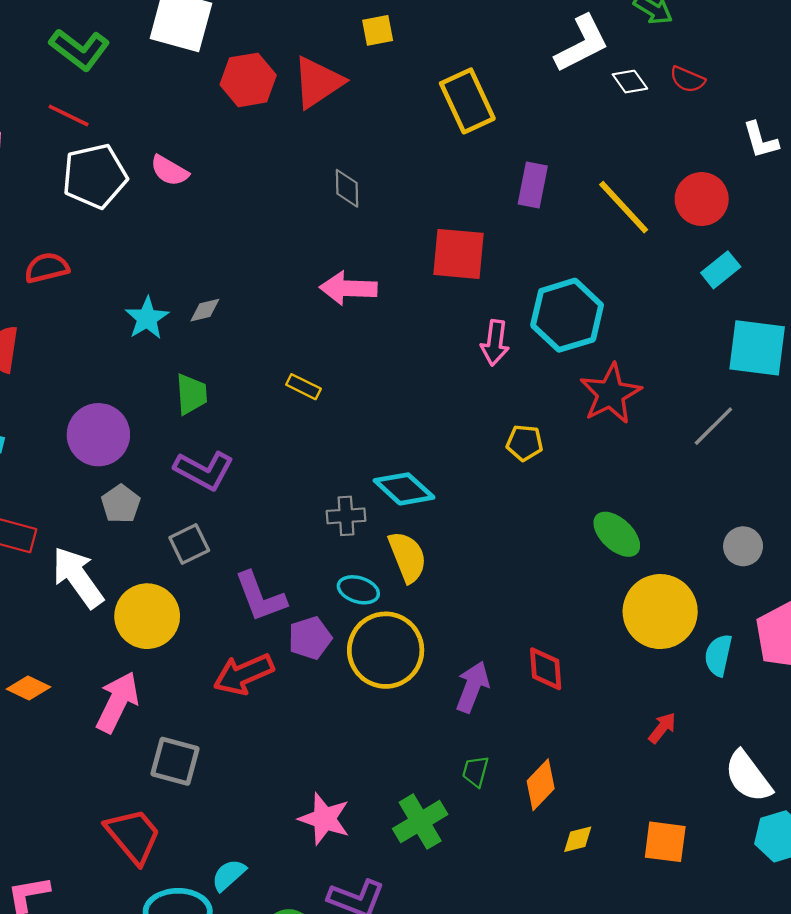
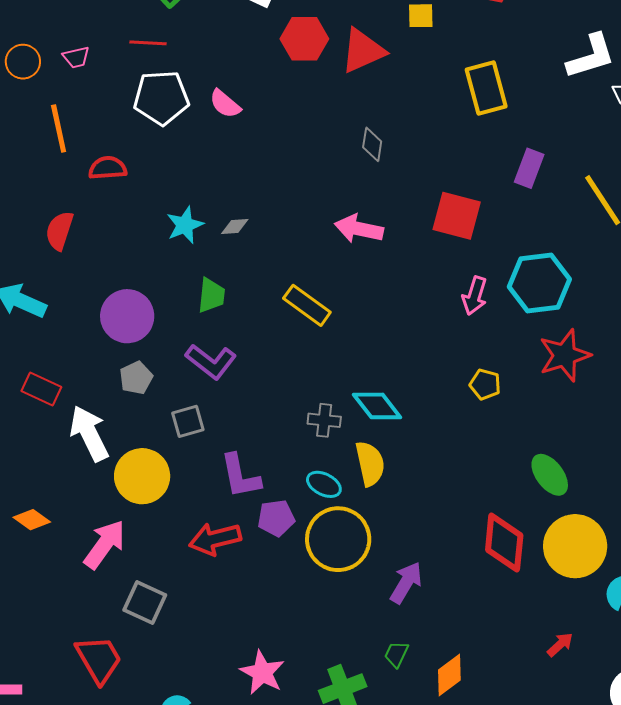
red line: (69, 116) -> (148, 43), turned -33
yellow rectangle: (304, 387) -> (307, 305), size x1.6
red diamond: (546, 669) -> (504, 543), moved, size x1.5

